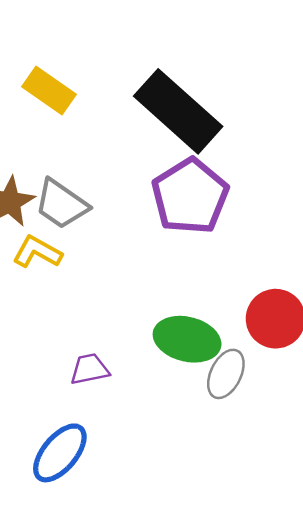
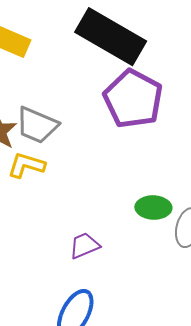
green ellipse: (187, 339) -> (153, 208), size x0.7

